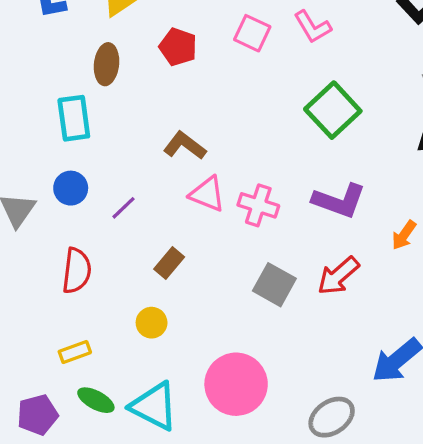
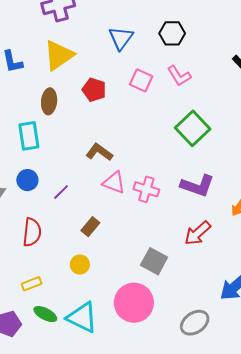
gray square: (274, 285) -> (154, 261), moved

